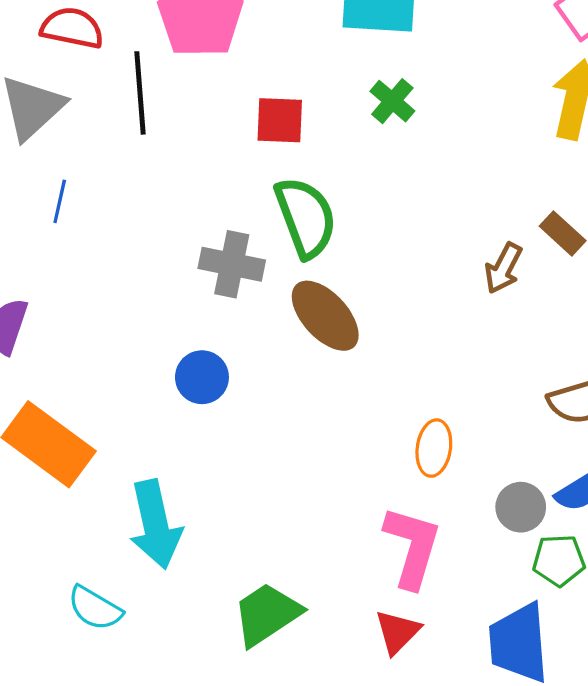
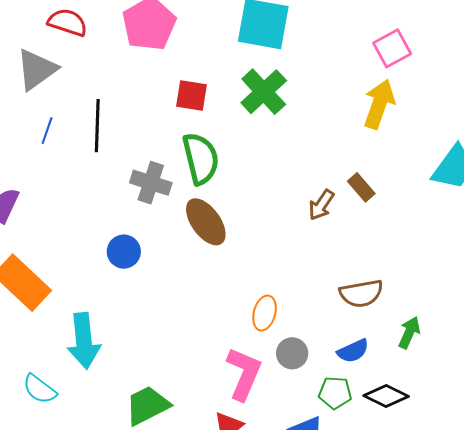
black line: (140, 93) -> (97, 126), moved
green cross: (392, 101) -> (264, 92), size x1.6
gray circle: (521, 507) -> (292, 353), moved

